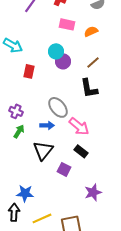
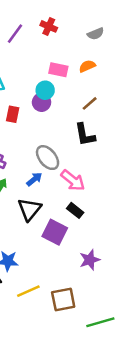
pink rectangle: (67, 24) -> (58, 70), moved
purple circle: (63, 61) -> (42, 102), moved
blue arrow: (47, 125) -> (34, 179), turned -40
purple square: (64, 169) -> (55, 232), size x1.5

